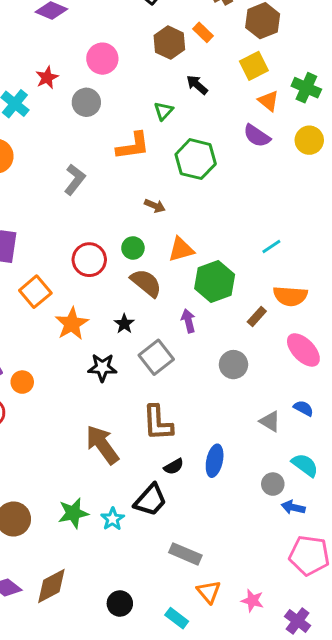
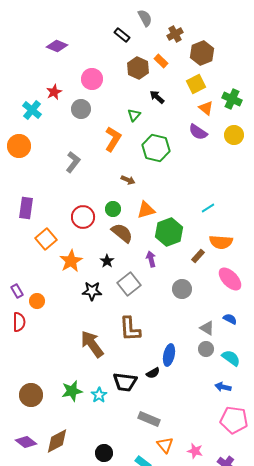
orange L-shape: (133, 146) -> (113, 139), turned -50
black semicircle: (174, 467) -> (153, 373), moved
gray circle: (273, 484) -> (206, 349), moved
black trapezoid: (150, 500) -> (125, 382), turned 55

